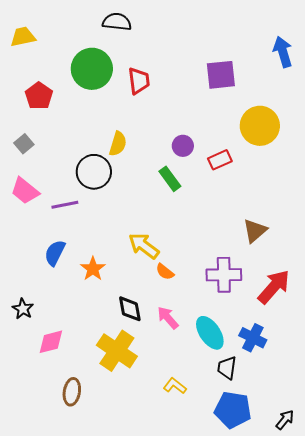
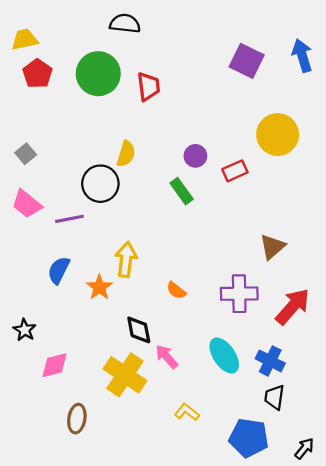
purple square: (221, 75) -> (247, 61), moved, turned 32
red pentagon: (39, 96) -> (37, 74), moved
yellow arrow: (144, 246) -> (126, 259), moved, turned 60
pink arrow: (168, 318) -> (167, 357), moved
black trapezoid: (227, 368) -> (274, 397), moved

